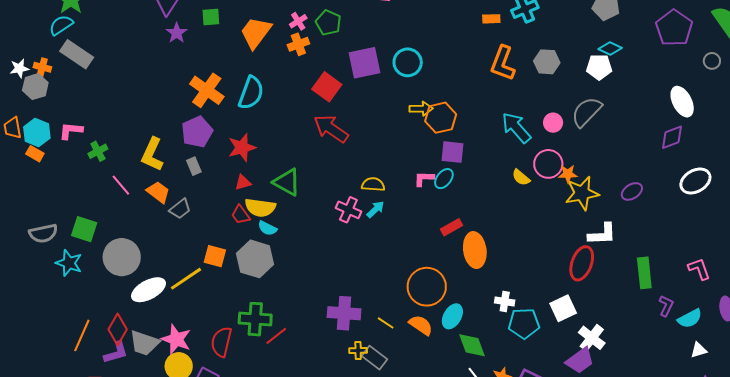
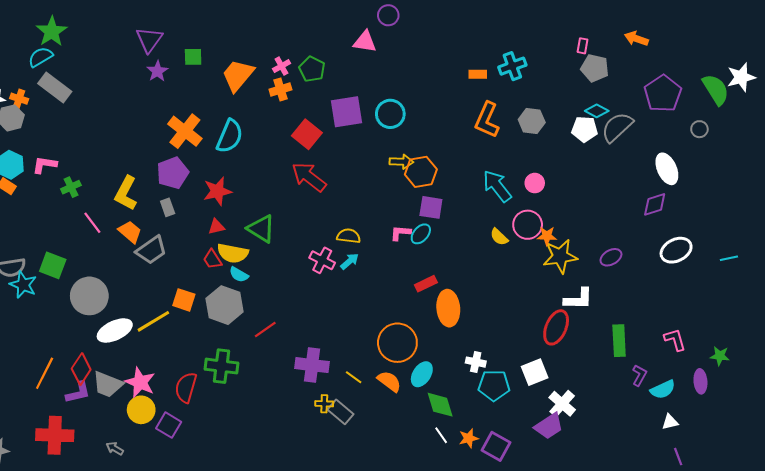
gray semicircle: (587, 112) -> (617, 127), moved
gray trapezoid: (180, 209) -> (151, 250), size x1.4
cyan star: (69, 263) -> (23, 285), moved
red line: (276, 336) -> (265, 329), moved

